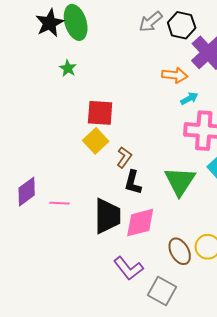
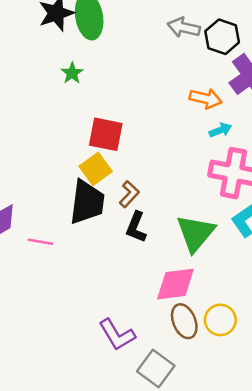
gray arrow: (151, 22) -> (184, 27), turned 45
black trapezoid: (107, 216) -> (87, 202), moved
pink diamond: (140, 223) -> (175, 284), moved

